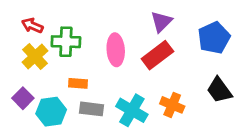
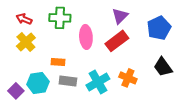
green cross: (66, 42) -> (60, 18), moved
purple square: (23, 98) -> (16, 91), moved
cyan cross: (132, 110) -> (98, 82), turned 30

